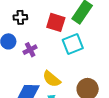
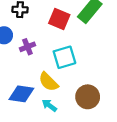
cyan square: (73, 44) -> (64, 57), moved

